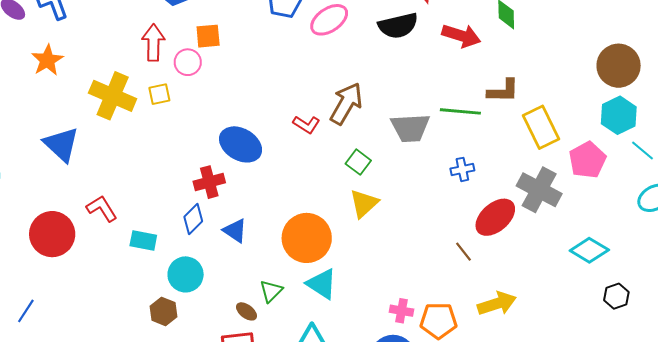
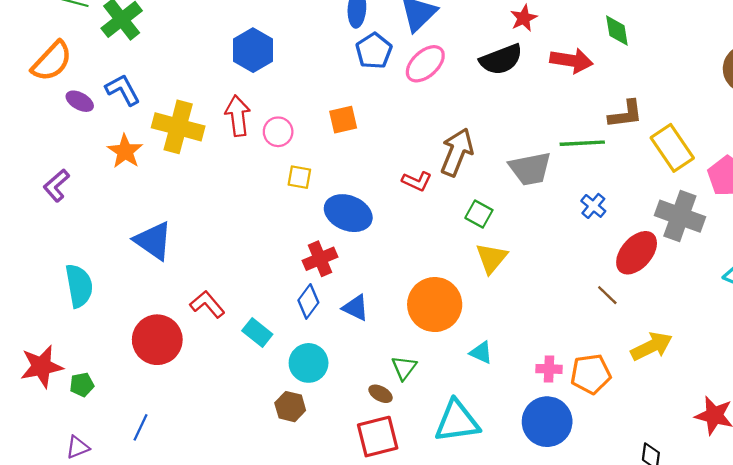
orange square: (208, 36) -> (343, 120), moved
yellow square: (159, 94) -> (299, 177), moved, turned 30
yellow cross: (113, 96) -> (178, 127), moved
blue cross: (462, 169) -> (593, 206), turned -30
cyan rectangle: (143, 240) -> (257, 332), turned 36
cyan triangle: (322, 284) -> (481, 352), moved, size x0.7

